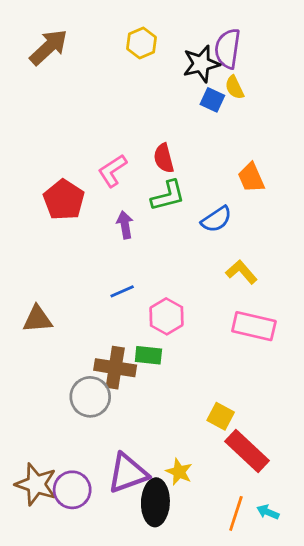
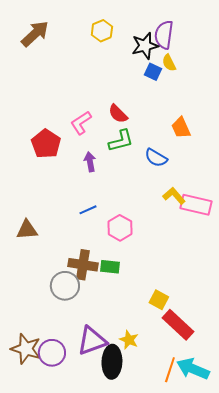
red semicircle: (164, 158) -> (118, 114), turned -30
blue semicircle: (216, 219) -> (156, 158), turned 65
pink rectangle: (254, 326) -> (196, 205), moved
green rectangle: (148, 355) -> (110, 267), moved
cyan arrow: (268, 512) -> (193, 369), size x2.0

